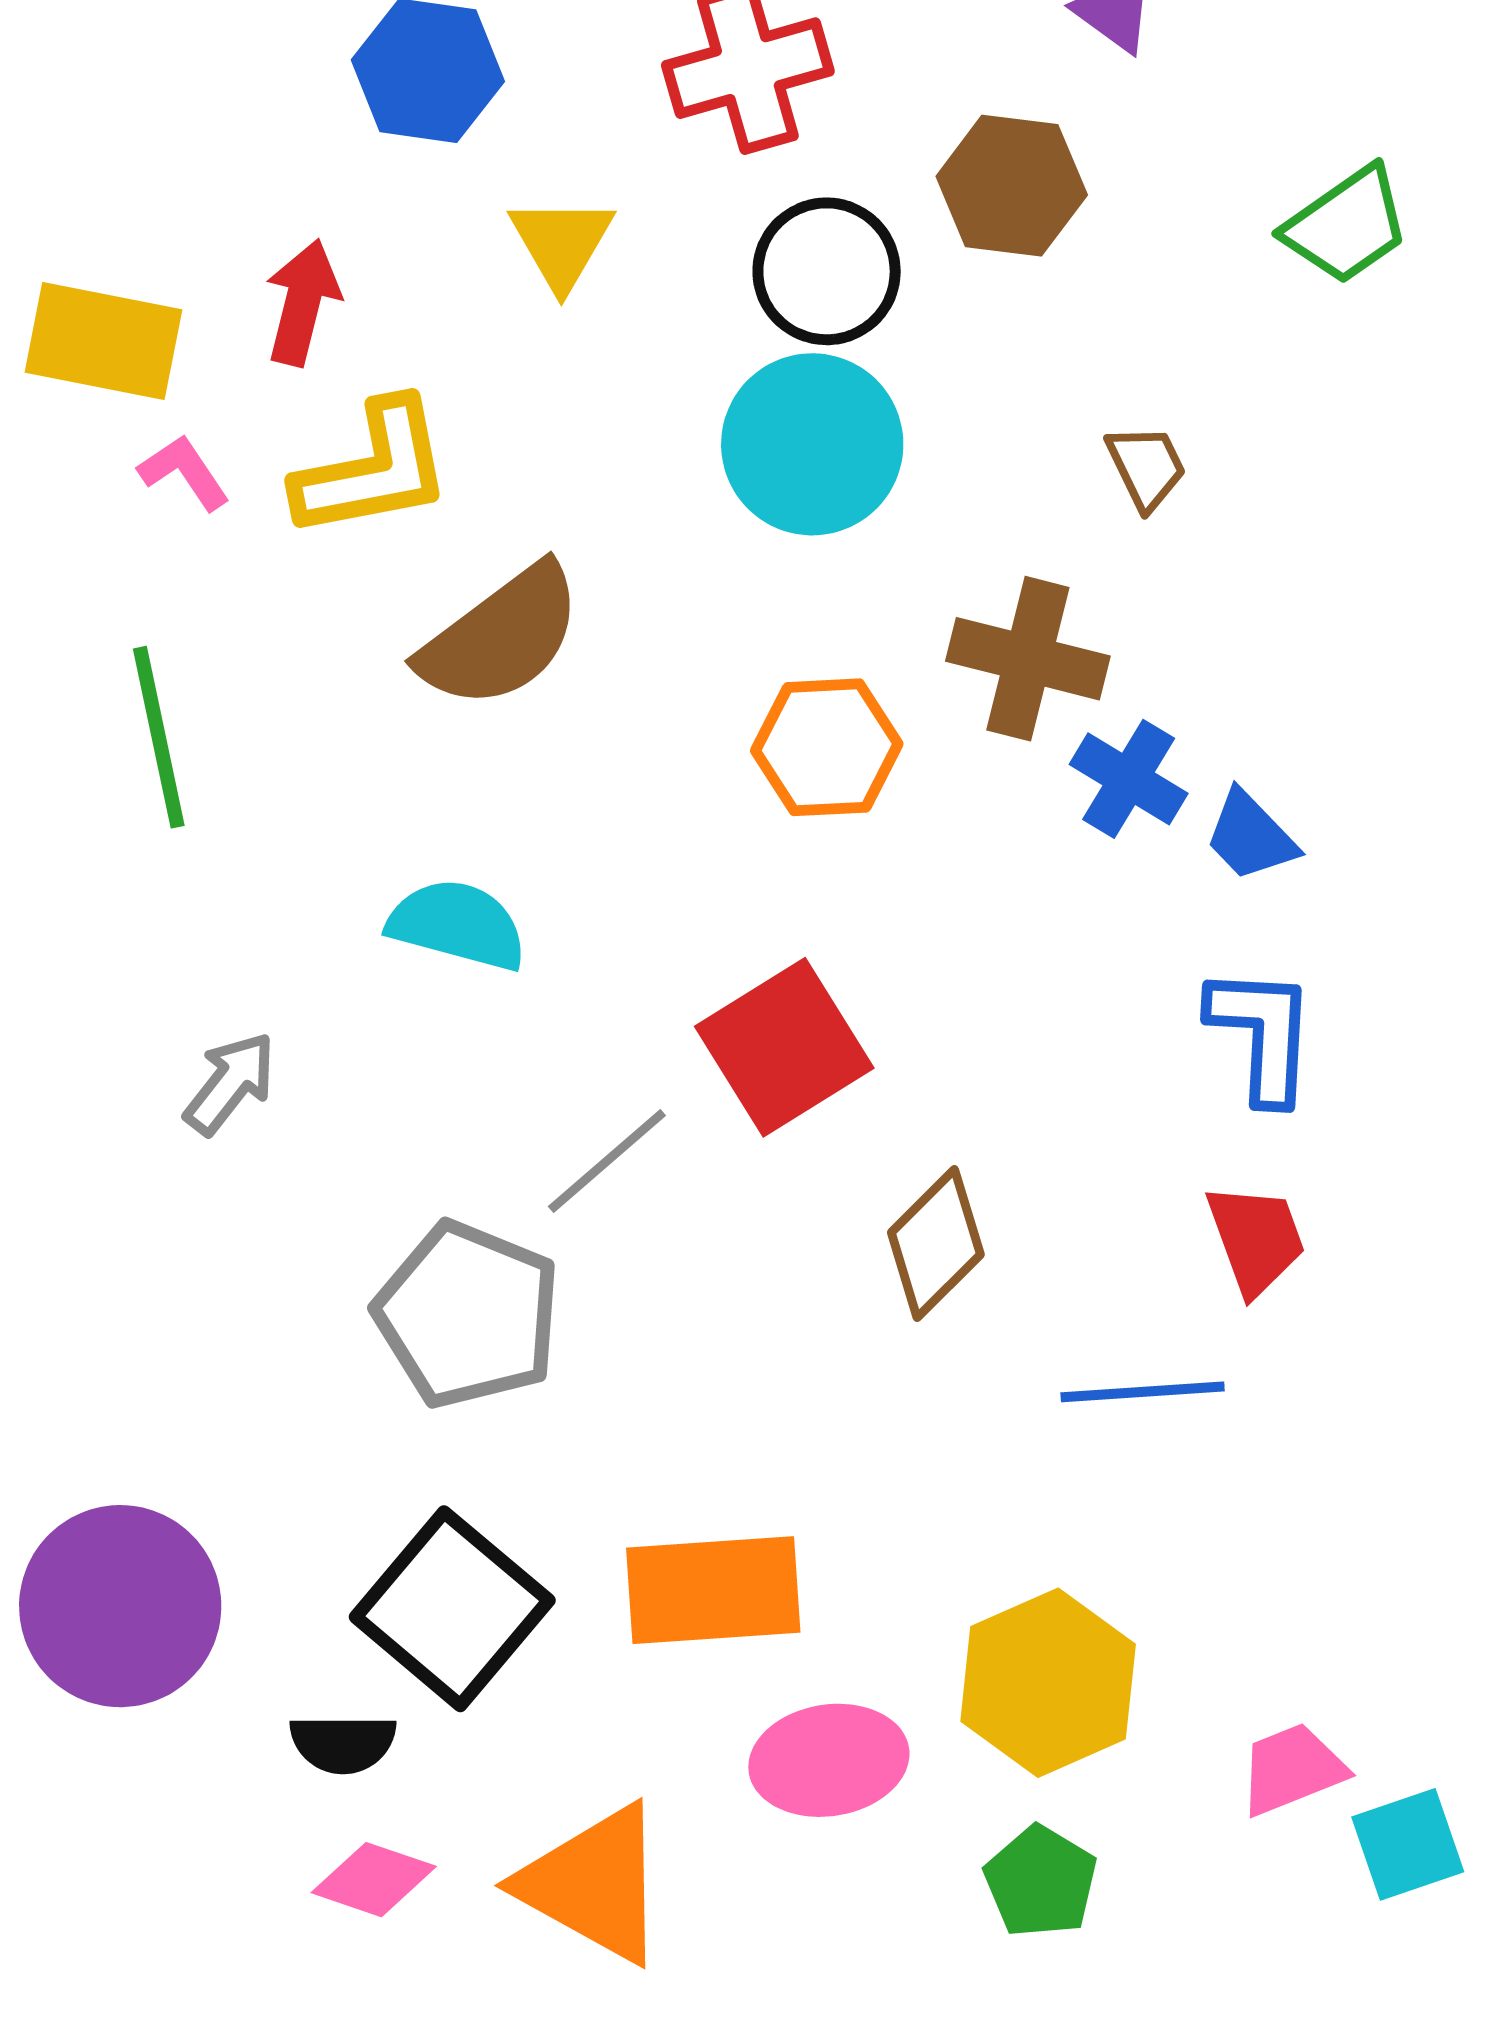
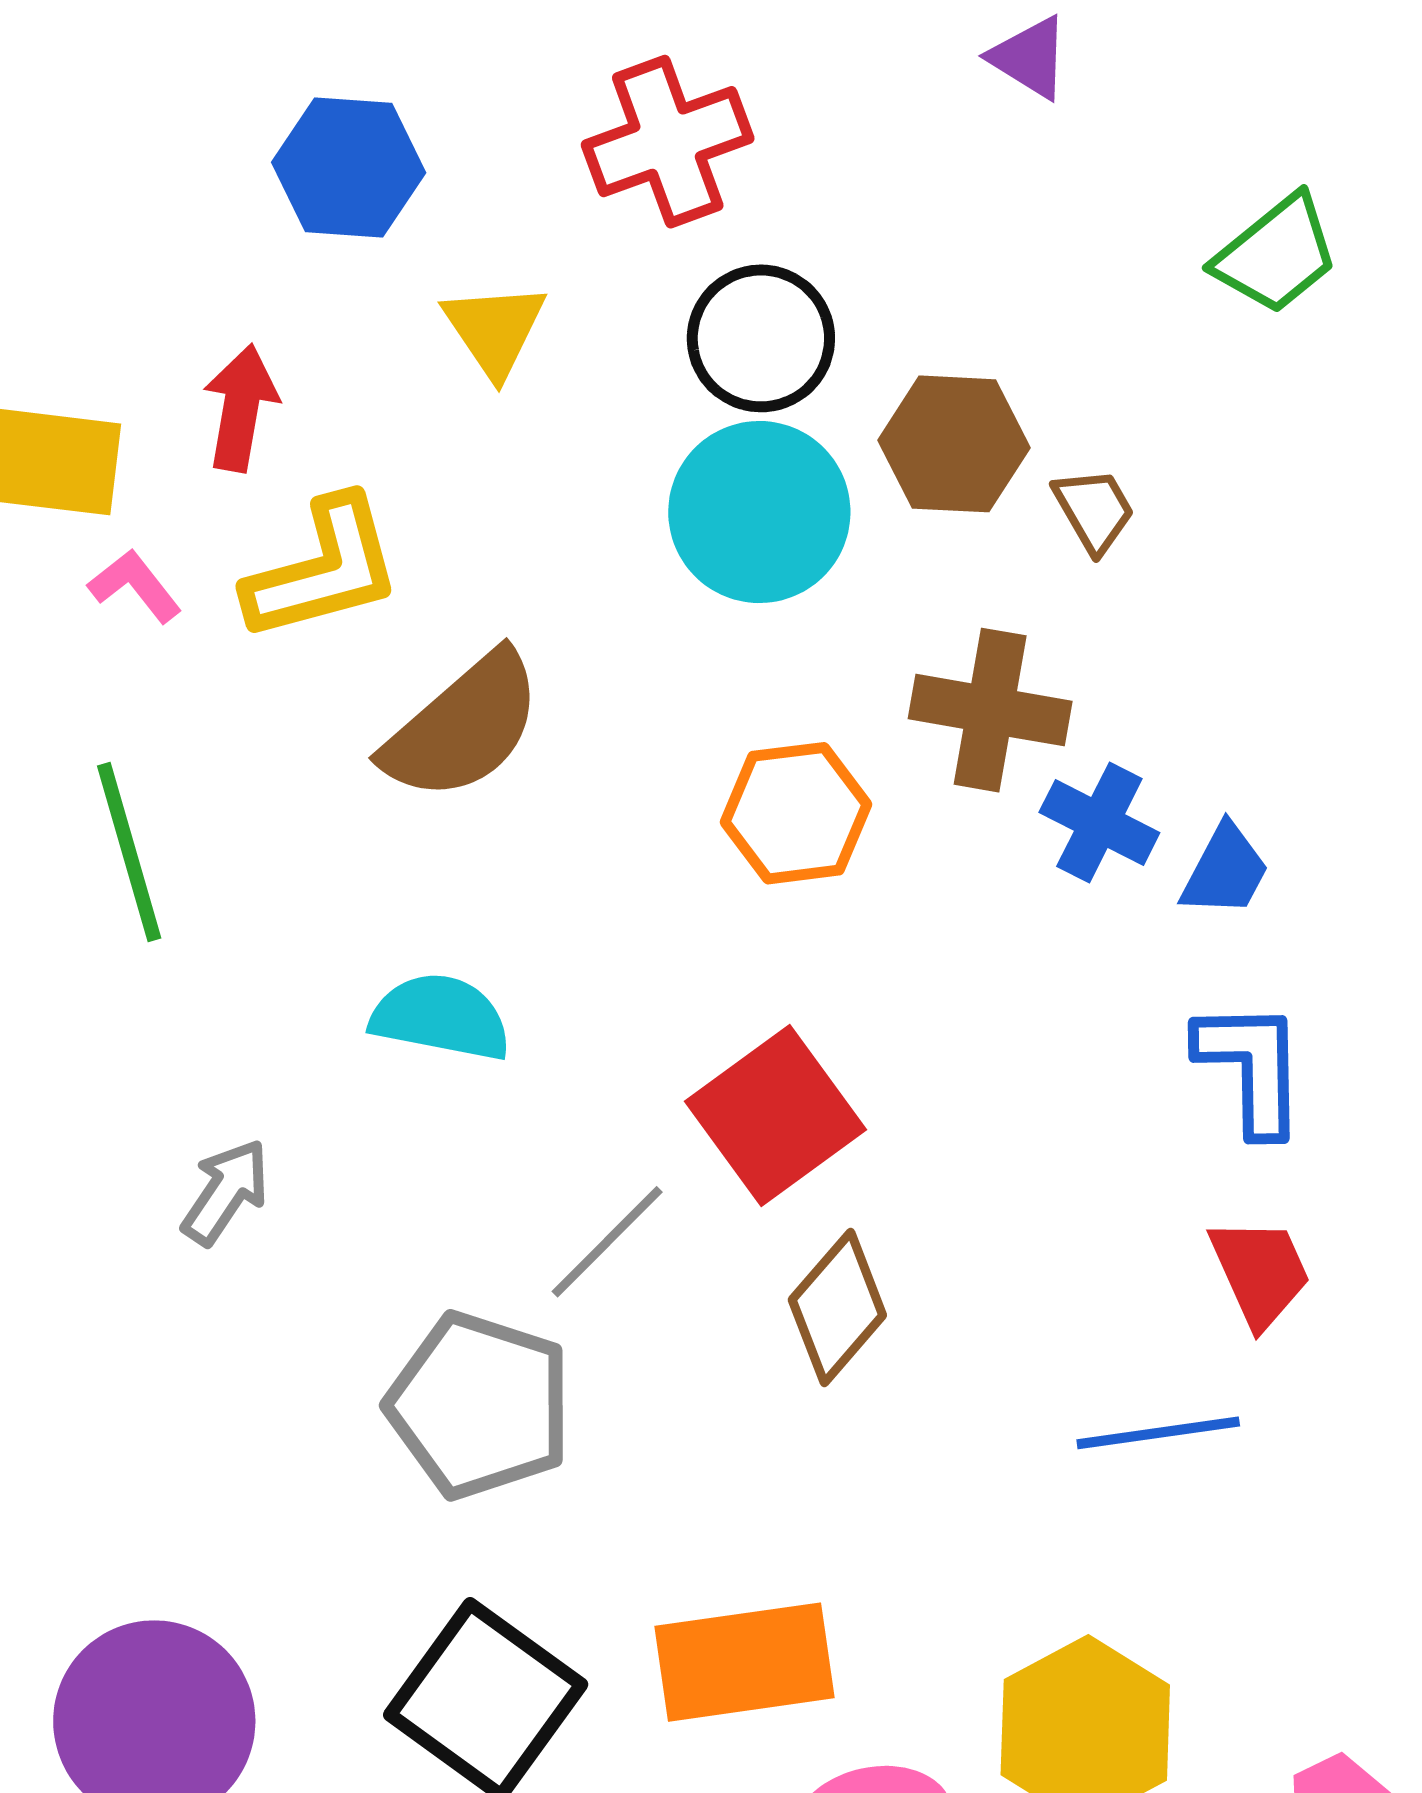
brown hexagon: (1012, 186) -> (954, 444), moved
blue trapezoid: (1251, 836) -> (1225, 871), turned -104
brown diamond: (936, 1244) -> (837, 1307), moved

